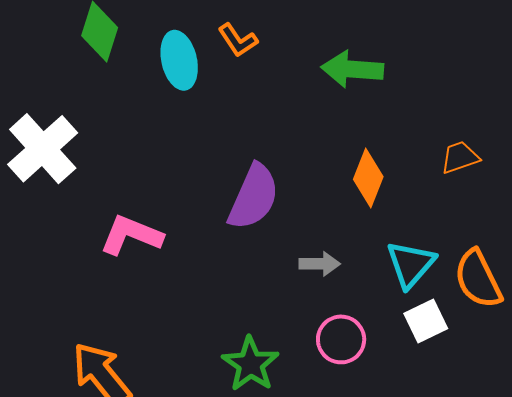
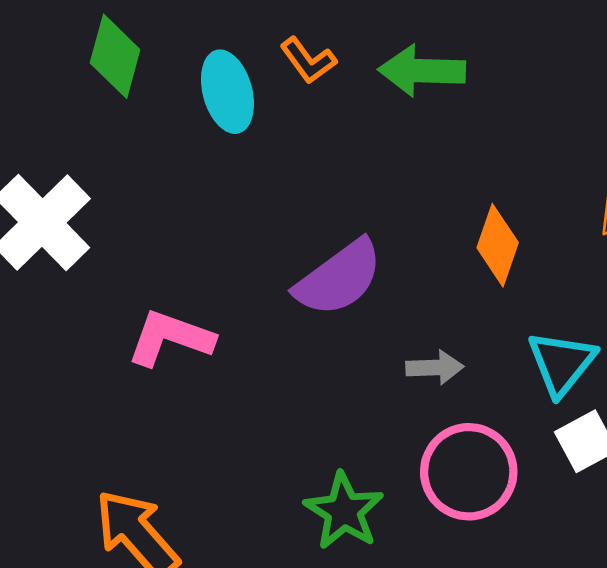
green arrow: (352, 69) -> (422, 71), moved
purple semicircle: (254, 197) -> (339, 278), turned 32
pink circle: (341, 339) -> (469, 472), size x1.4

